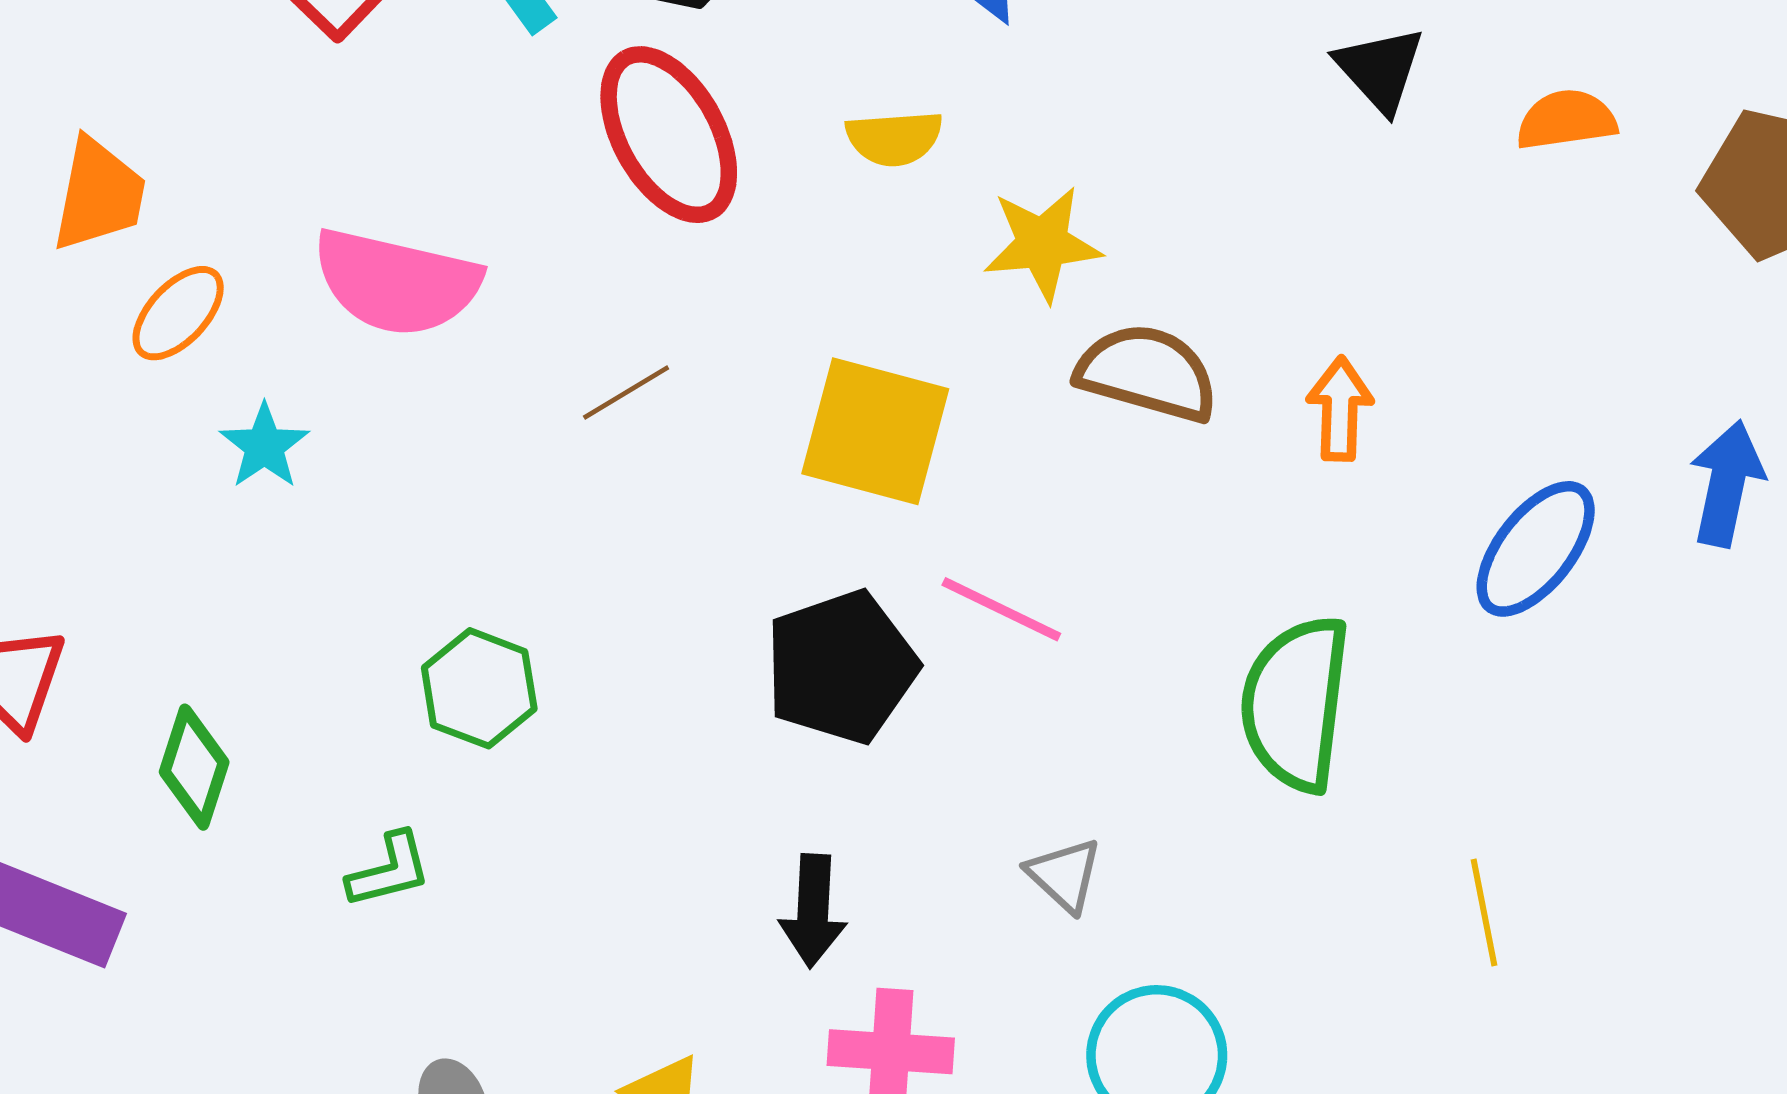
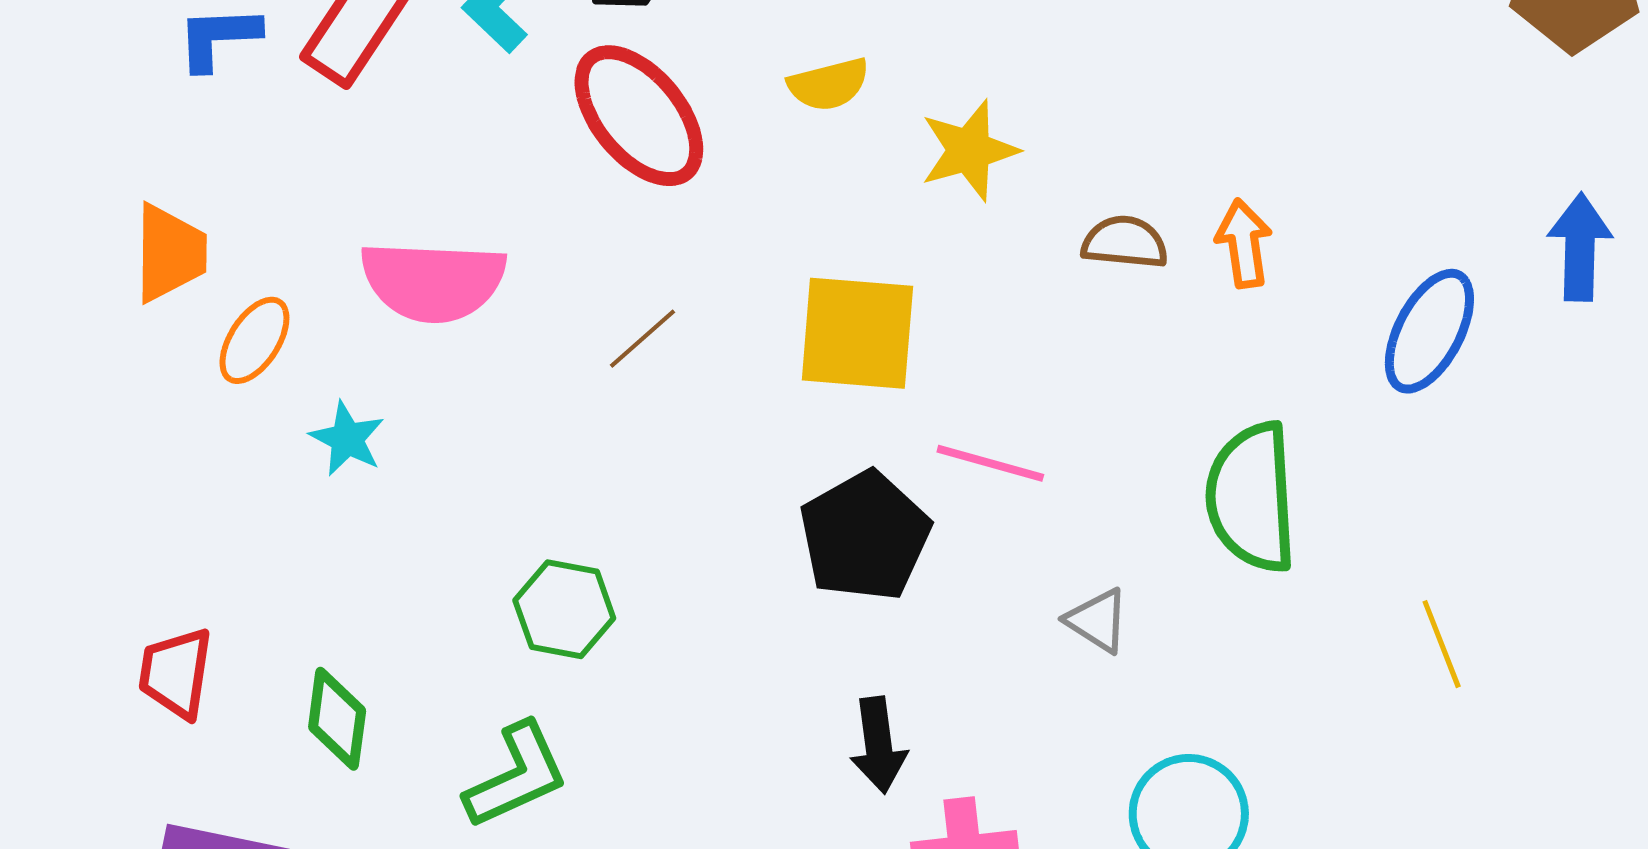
brown semicircle: (1147, 373) -> (1125, 242), moved, size x0.7
green L-shape: (389, 870) -> (517, 776), size x1.5
gray triangle: (1064, 875) -> (1097, 620), moved

